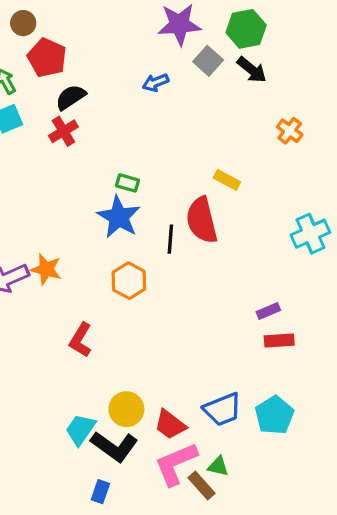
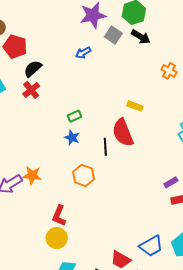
green rectangle: (128, 183) -> (75, 116), turned -32
blue star: (119, 217) -> (72, 138), size x0.6
yellow circle: (126, 409) -> (57, 238), moved

